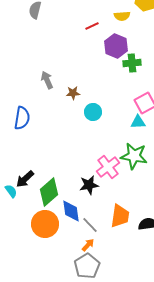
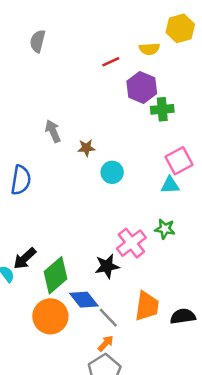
green star: (134, 156) -> (165, 229), size x0.6
blue diamond: (71, 211) -> (84, 300), turned -30

